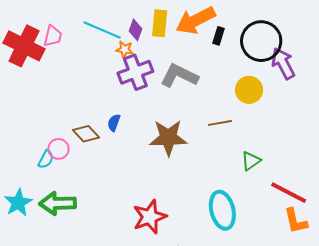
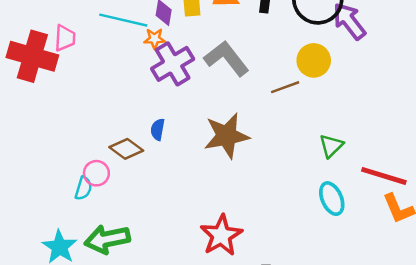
gray L-shape: (179, 76) -> (226, 58), turned 36
brown line: (220, 123) -> (285, 87), moved
cyan ellipse: (222, 210) -> (332, 199), moved, size x0.7

